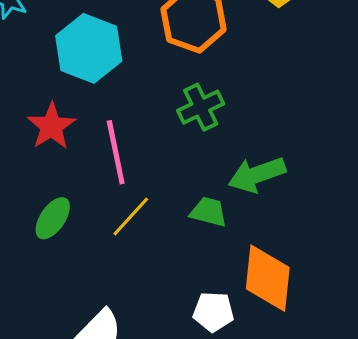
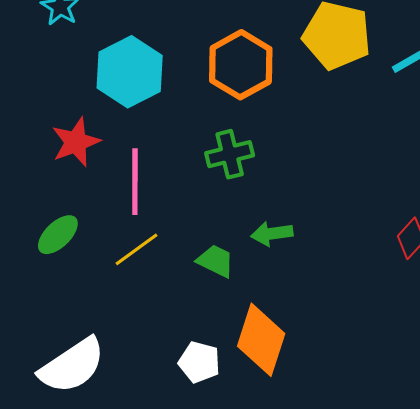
green arrow: (257, 175) -> (272, 234), size x0.7

